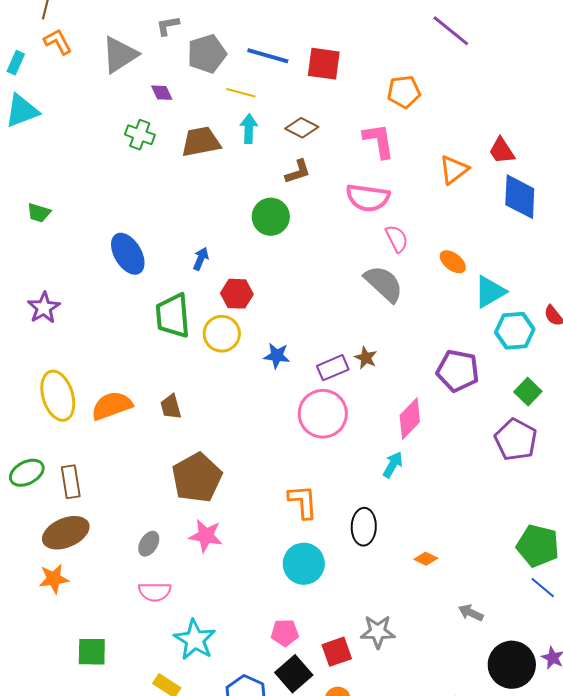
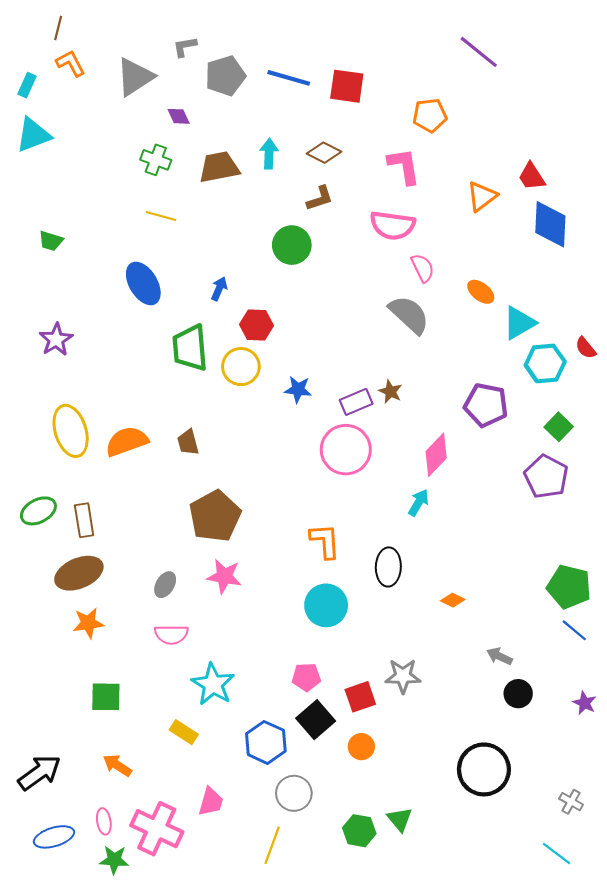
yellow line: (241, 93) -> (161, 216), moved
orange star: (54, 579) -> (88, 623), moved
black circle: (512, 665) -> (518, 694), moved, size x0.6

